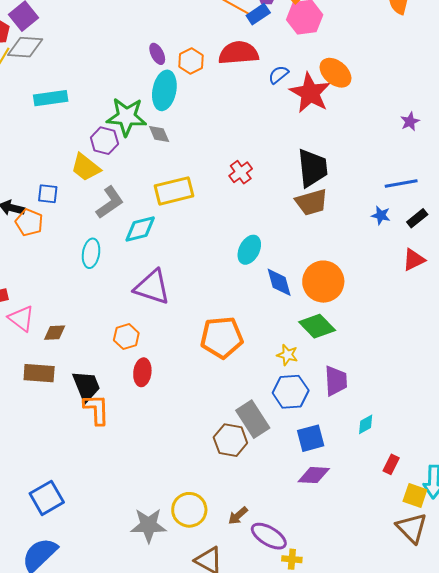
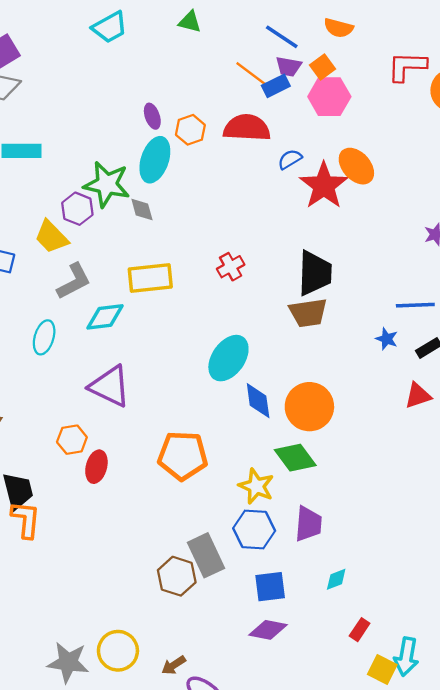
cyan ellipse: (249, 250) -> (228, 358), size x1.4
yellow star: (287, 355) -> (256, 486), size x1.4
red ellipse: (142, 372) -> (96, 467), moved

